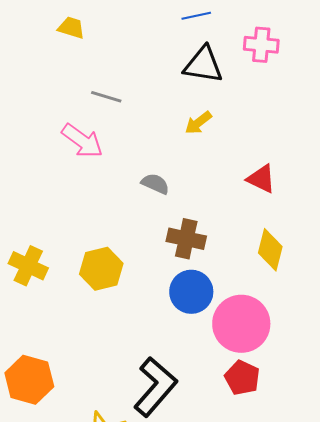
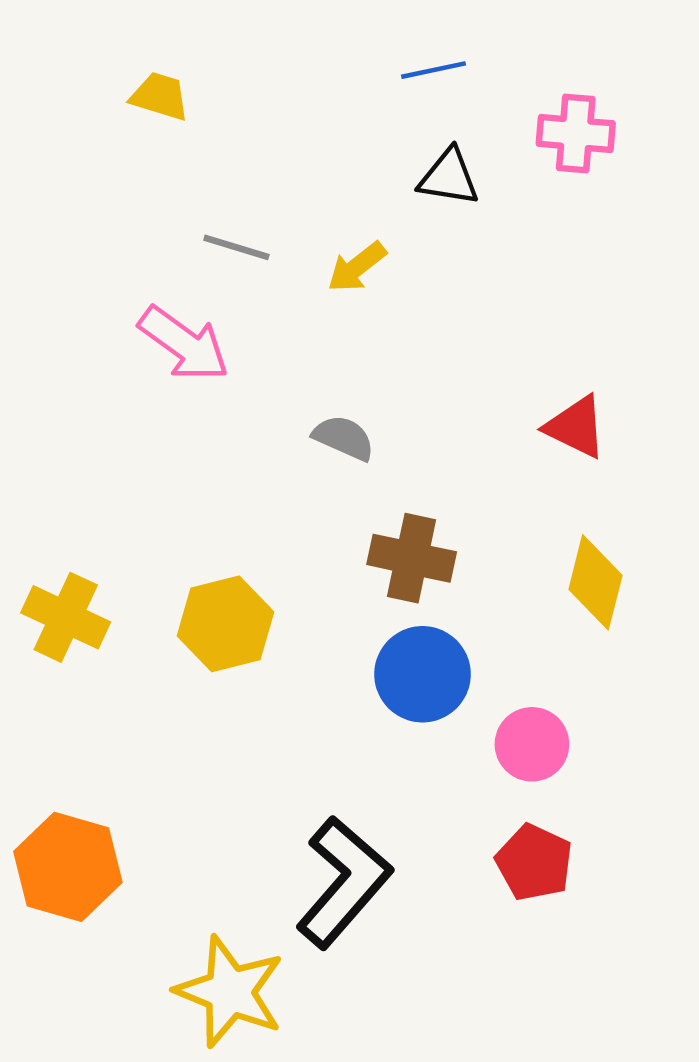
black triangle: (203, 65) -> (449, 177), size x0.7
yellow arrow: (198, 123) -> (357, 267), moved
pink circle: (241, 324) -> (532, 744), size x0.6

